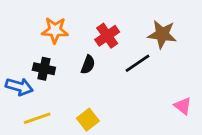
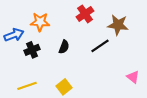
red cross: (107, 36) -> (85, 14), moved
black cross: (44, 69) -> (32, 50), turned -35
blue arrow: (19, 87) -> (14, 35), moved, turned -36

